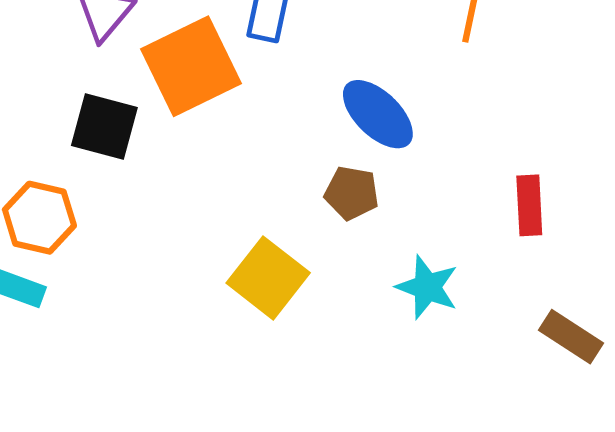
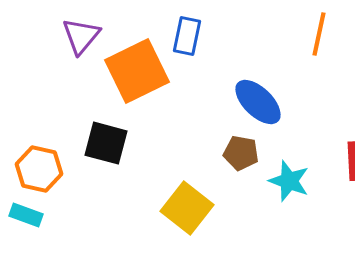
black square: (104, 127) -> (106, 143), moved
cyan star: (427, 287) -> (289, 181), moved

